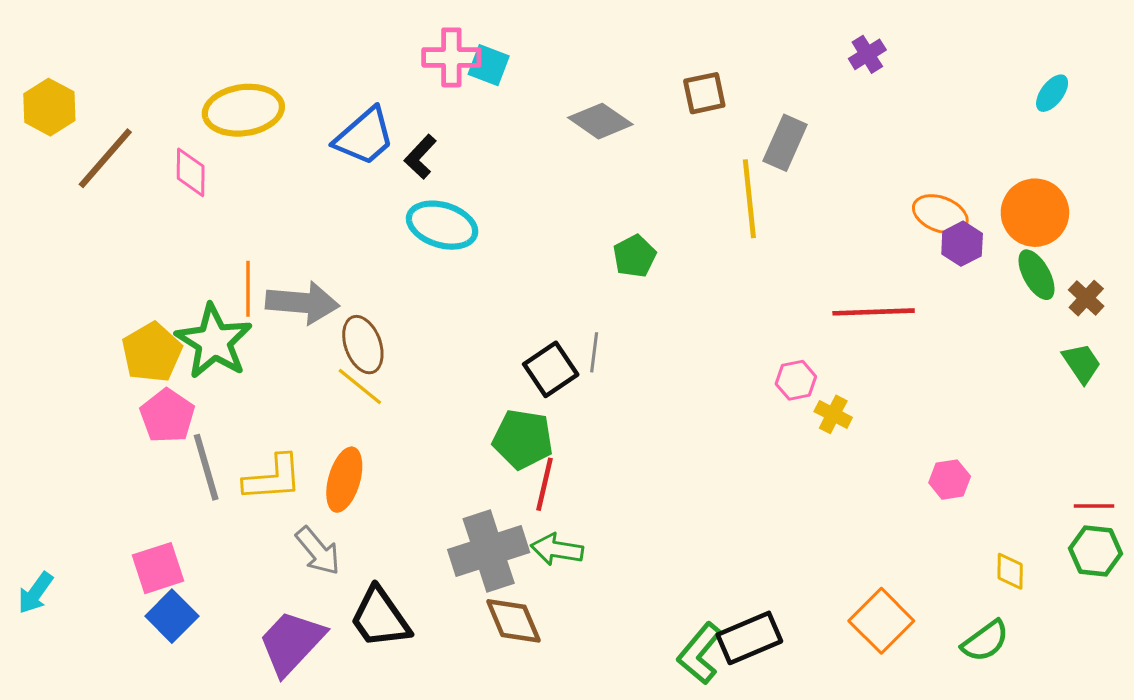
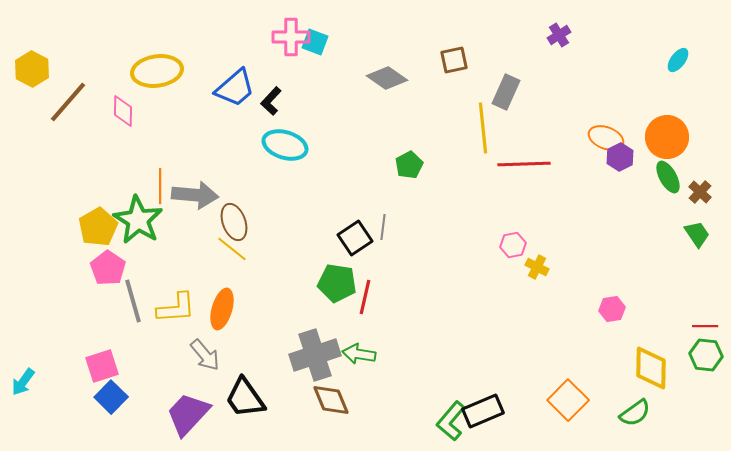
red line: (874, 312) -> (524, 164), moved
red line: (544, 484) -> (365, 297), moved
yellow diamond: (1010, 571) -> (651, 368), size x1.8

